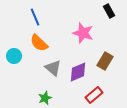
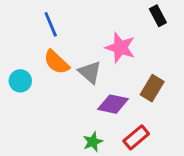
gray triangle: (53, 68) -> (90, 72), moved
purple diamond: (78, 72) -> (113, 104), turned 35
green star: (45, 98) -> (93, 142), moved

